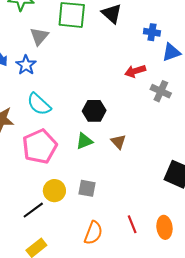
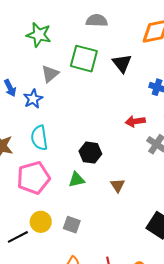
cyan semicircle: (39, 104) -> (39, 138), turned 30
brown triangle: (118, 142) -> (118, 185), moved

